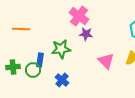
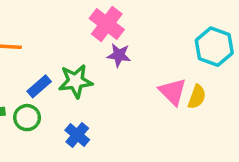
blue rectangle: (40, 60) -> (39, 86), moved, turned 40
pink triangle: (106, 61) -> (173, 92), moved

